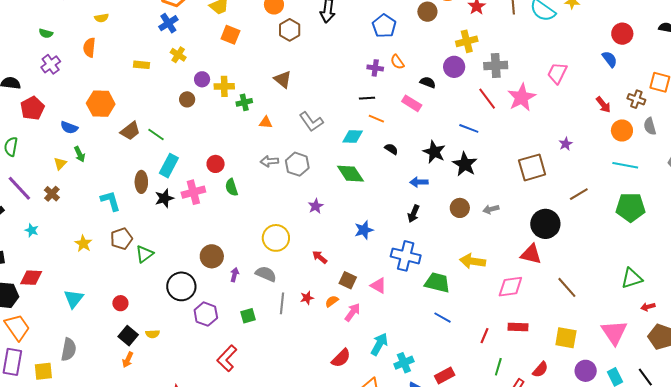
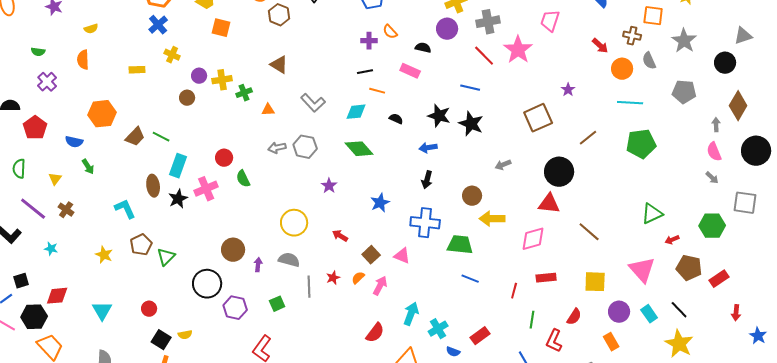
yellow triangle: (60, 164) -> (55, 179), moved
brown circle: (460, 208) -> (472, 196), moved
brown square: (348, 280) -> (371, 255), turned 30

